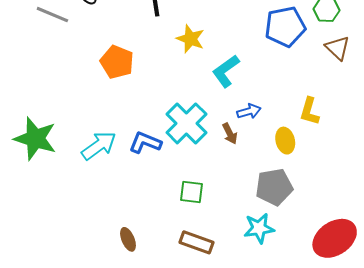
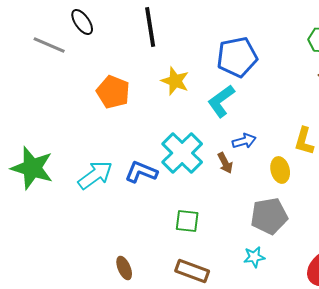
blue pentagon: (285, 27) -> (237, 57), moved
yellow star: (190, 39) -> (175, 81), moved
cyan star: (259, 228) -> (254, 257), size x0.7

